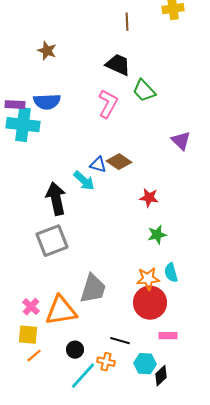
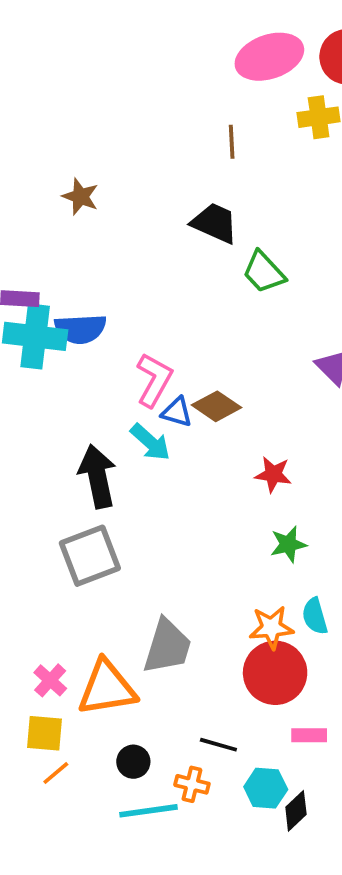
blue semicircle: (47, 102) -> (80, 329), moved
pink L-shape: (108, 104) -> (154, 380), moved
cyan line: (83, 376) -> (148, 811), turned 40

